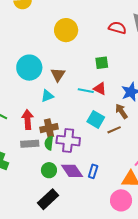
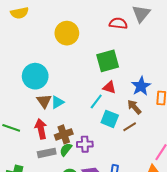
green square: (102, 63) -> (108, 61), size x1.6
brown triangle: (58, 75) -> (44, 101), moved
cyan line: (86, 91) -> (96, 102), moved, turned -56
purple cross: (68, 141) -> (85, 144), size x0.7
green semicircle: (49, 143) -> (66, 150), turned 40

